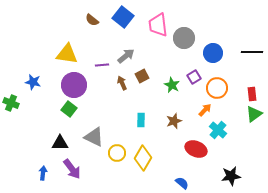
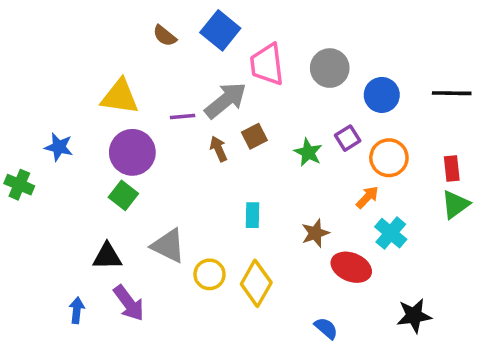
pink trapezoid: (158, 25) -> (267, 64), moved
gray arrow: (126, 56) -> (226, 100), size x1.4
brown star: (174, 121) -> (315, 233), moved

